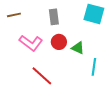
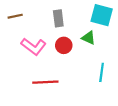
green triangle: (78, 48) -> (89, 38), moved
red line: (42, 76) -> (45, 82), turned -45

